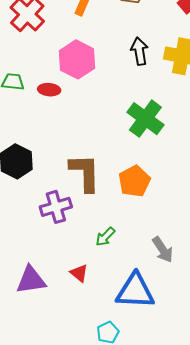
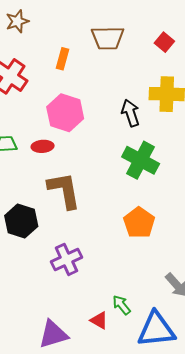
black arrow: (139, 51) -> (131, 113), moved
brown L-shape: (85, 173) -> (64, 190), moved
green arrow: (105, 237) -> (122, 305), moved, turned 105

